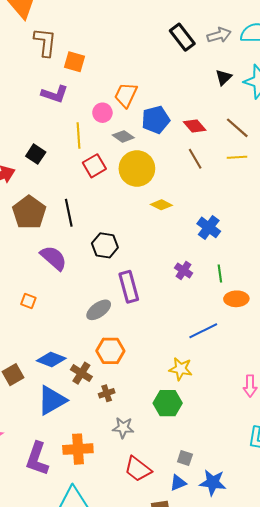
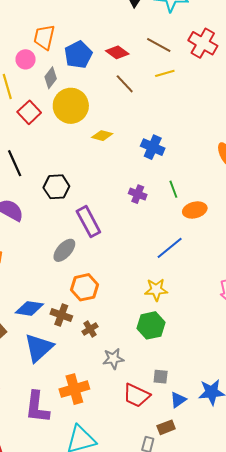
gray diamond: (123, 136) -> (51, 78), turned -75
gray square: (185, 458) -> (161, 377), moved

